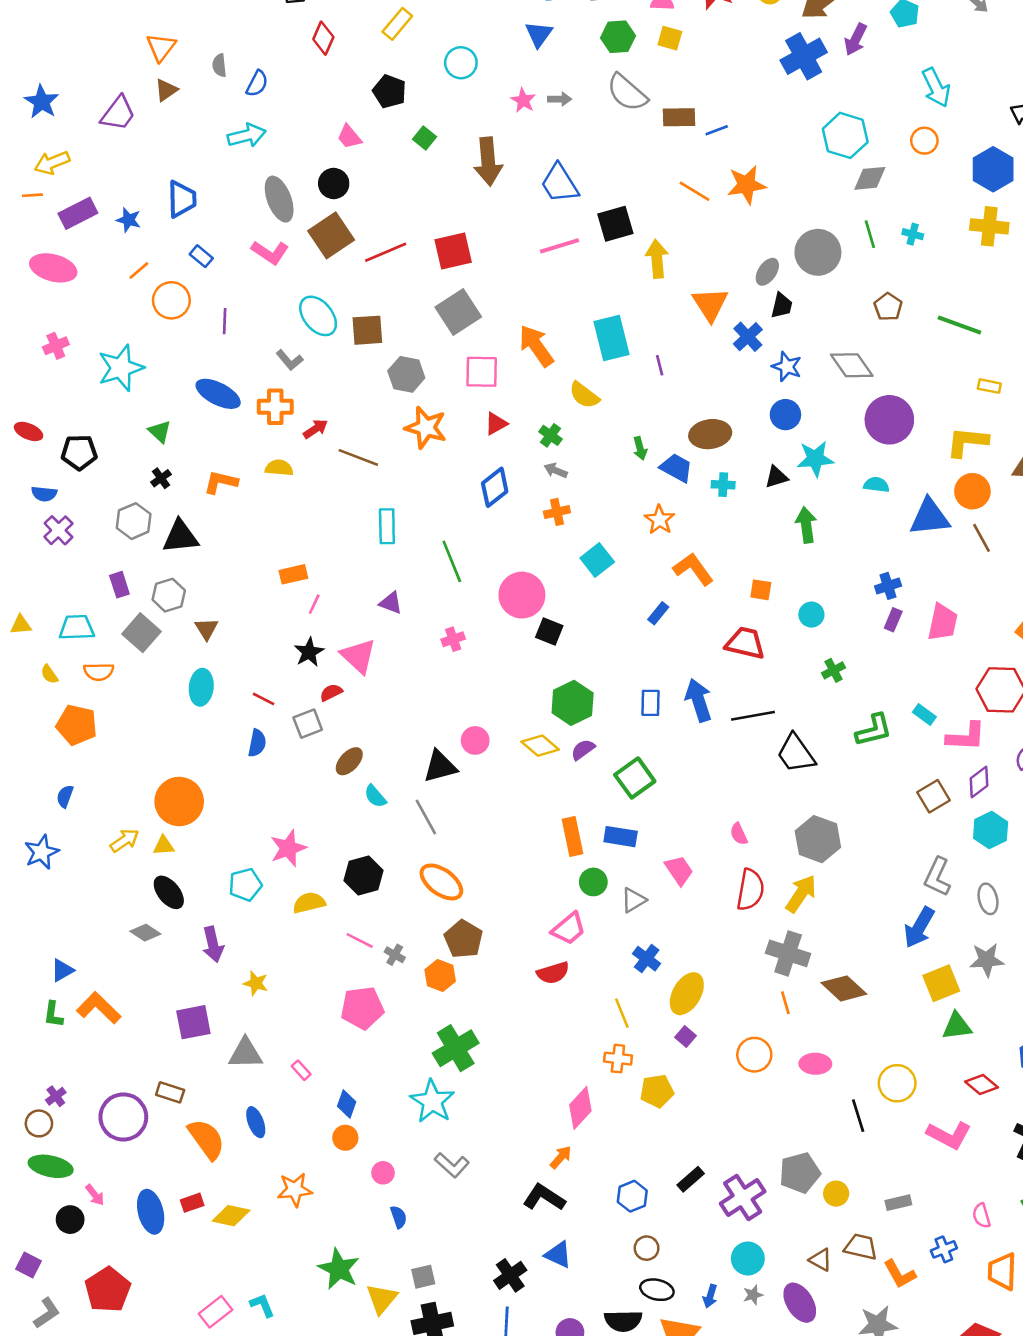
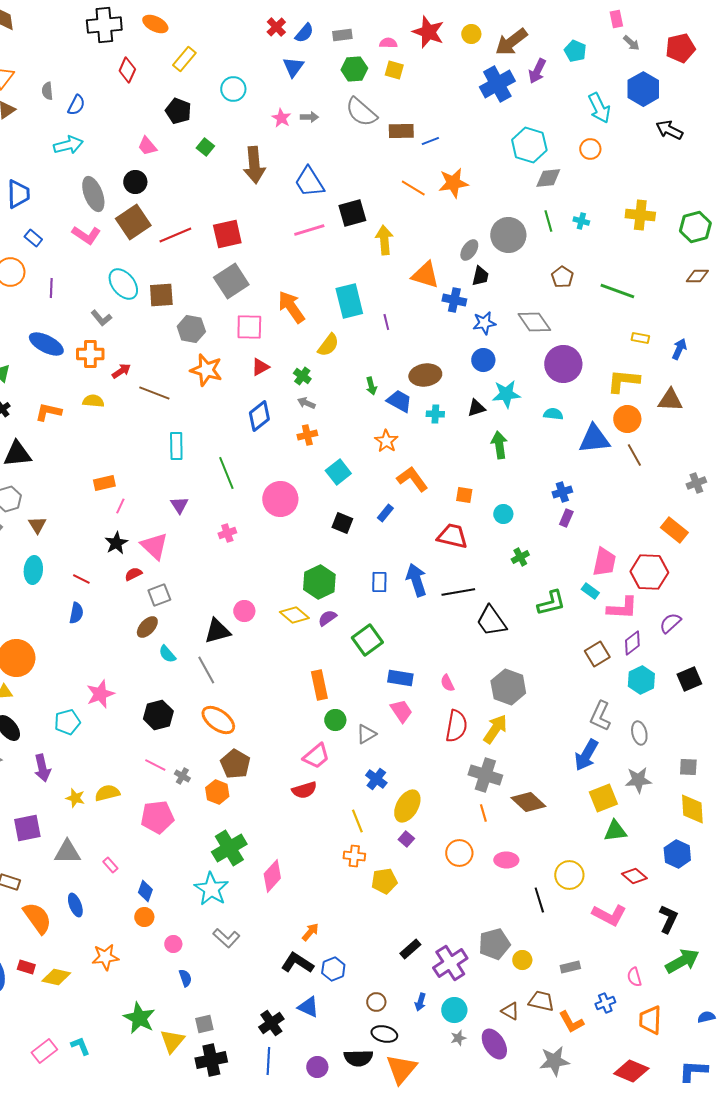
blue hexagon: (993, 169) -> (643, 89), moved
orange triangle: (710, 304) -> (425, 275), turned -40
blue cross: (748, 337) -> (454, 300), turned -35
blue star: (787, 367) -> (484, 323), turned -30
yellow semicircle: (584, 395) -> (328, 345), turned -90
purple triangle: (391, 603) -> (179, 505), turned 36
pink trapezoid: (943, 622) -> (604, 562), moved
black square: (549, 631) -> (342, 523), moved
gray square: (308, 724) -> (159, 595), moved
blue rectangle: (621, 837) -> (400, 678), moved
yellow semicircle: (309, 903) -> (107, 793), moved
pink diamond: (580, 1108) -> (272, 876), moved
blue hexagon: (632, 1196) -> (333, 969), moved
red rectangle: (192, 1203) -> (26, 967), turned 36
blue arrow: (710, 1296) -> (420, 1002), moved

